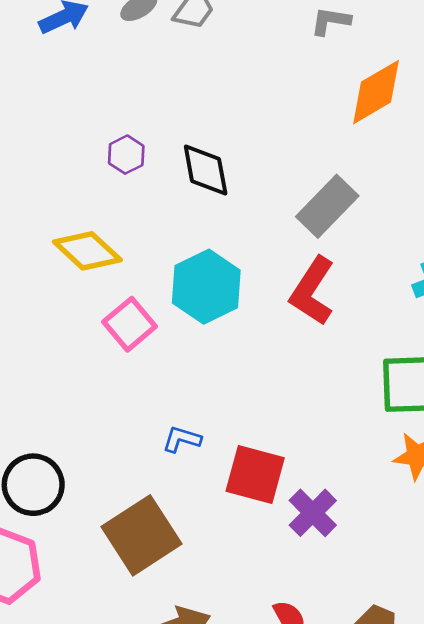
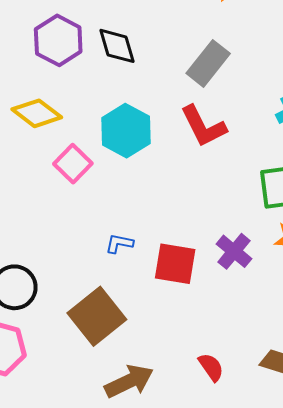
purple hexagon: (126, 155) -> (58, 40), size x1.8
red L-shape: (312, 291) -> (203, 126), turned -54
purple cross: (313, 513) -> (234, 251), moved

